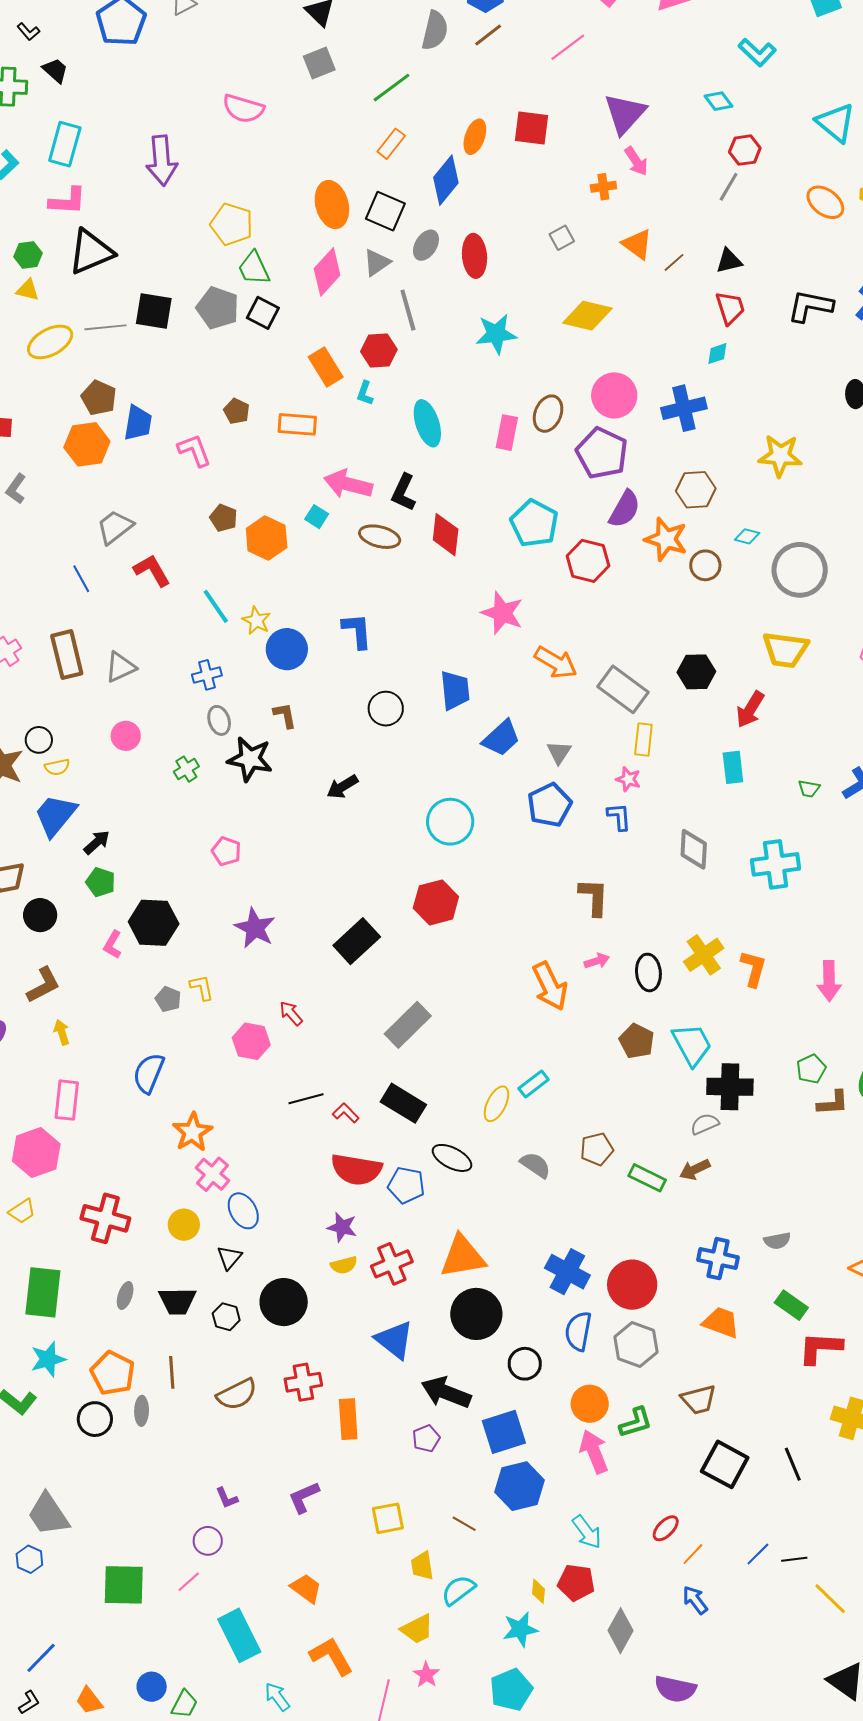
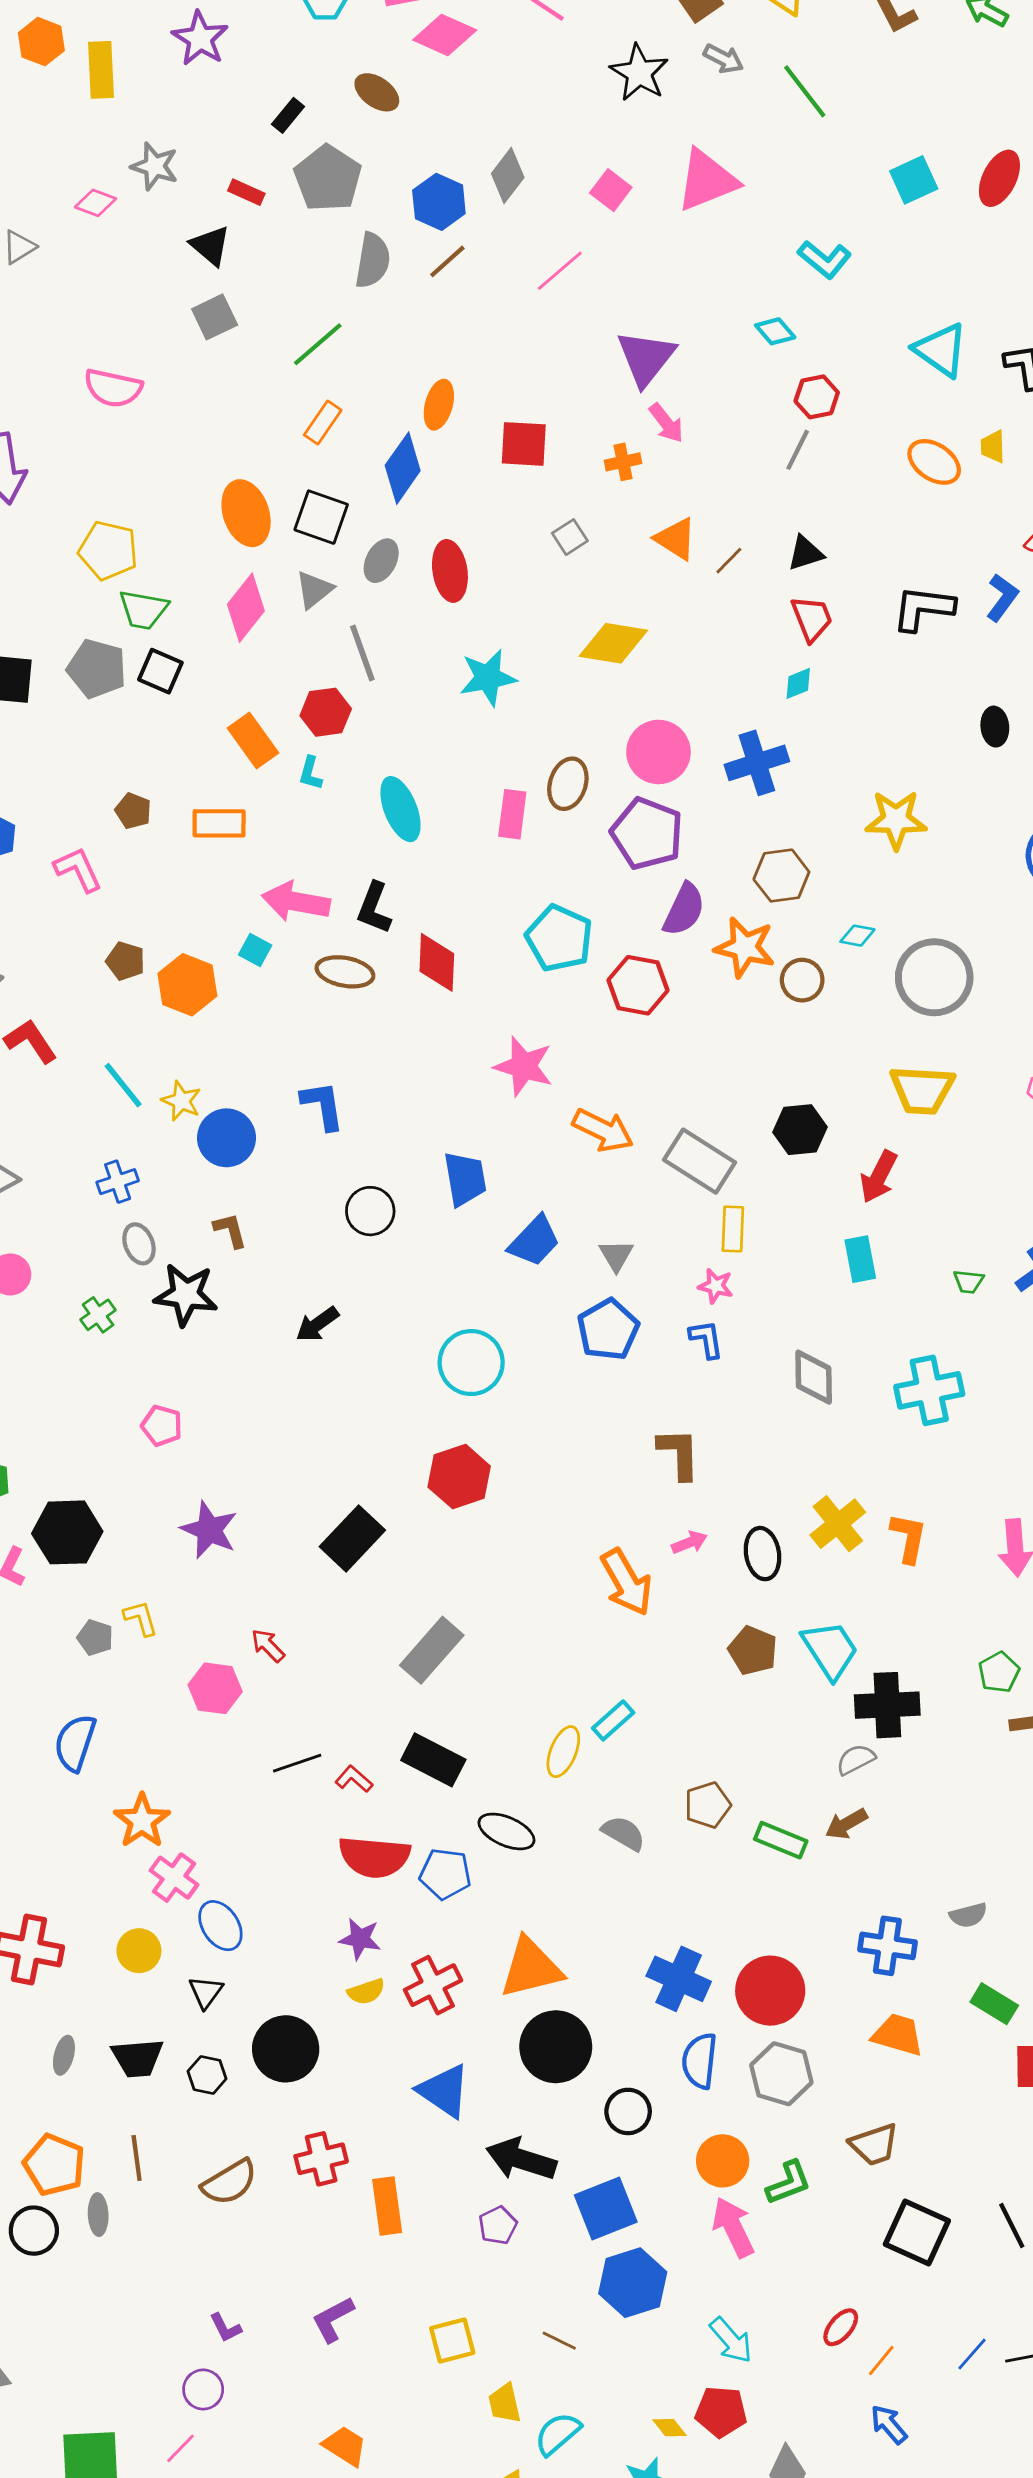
red square: (532, 128) -> (524, 444), moved
green trapezoid: (254, 268) -> (143, 610), turned -51
yellow diamond: (538, 1591) -> (669, 2428), turned -40

